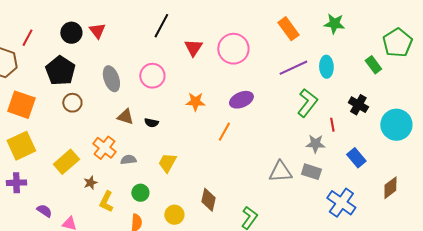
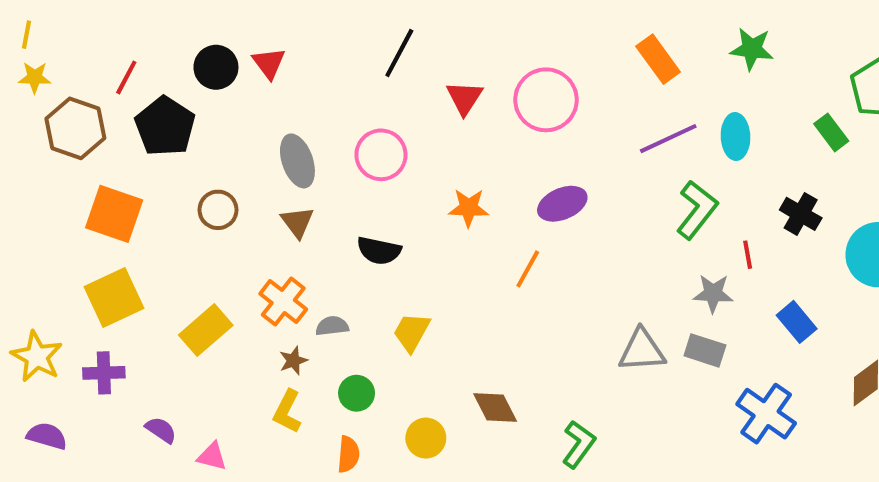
black pentagon: (60, 71) -> (165, 126), moved
brown triangle: (125, 117) -> (297, 222), moved, turned 36
black semicircle: (151, 123) -> (379, 251), size x1.5
brown star: (90, 183) -> (293, 361), moved
brown diamond: (208, 200) -> (495, 407), turned -40

